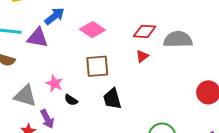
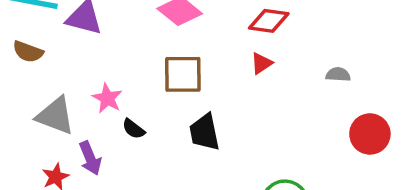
gray semicircle: (178, 39) -> (338, 75), moved, size x0.5

